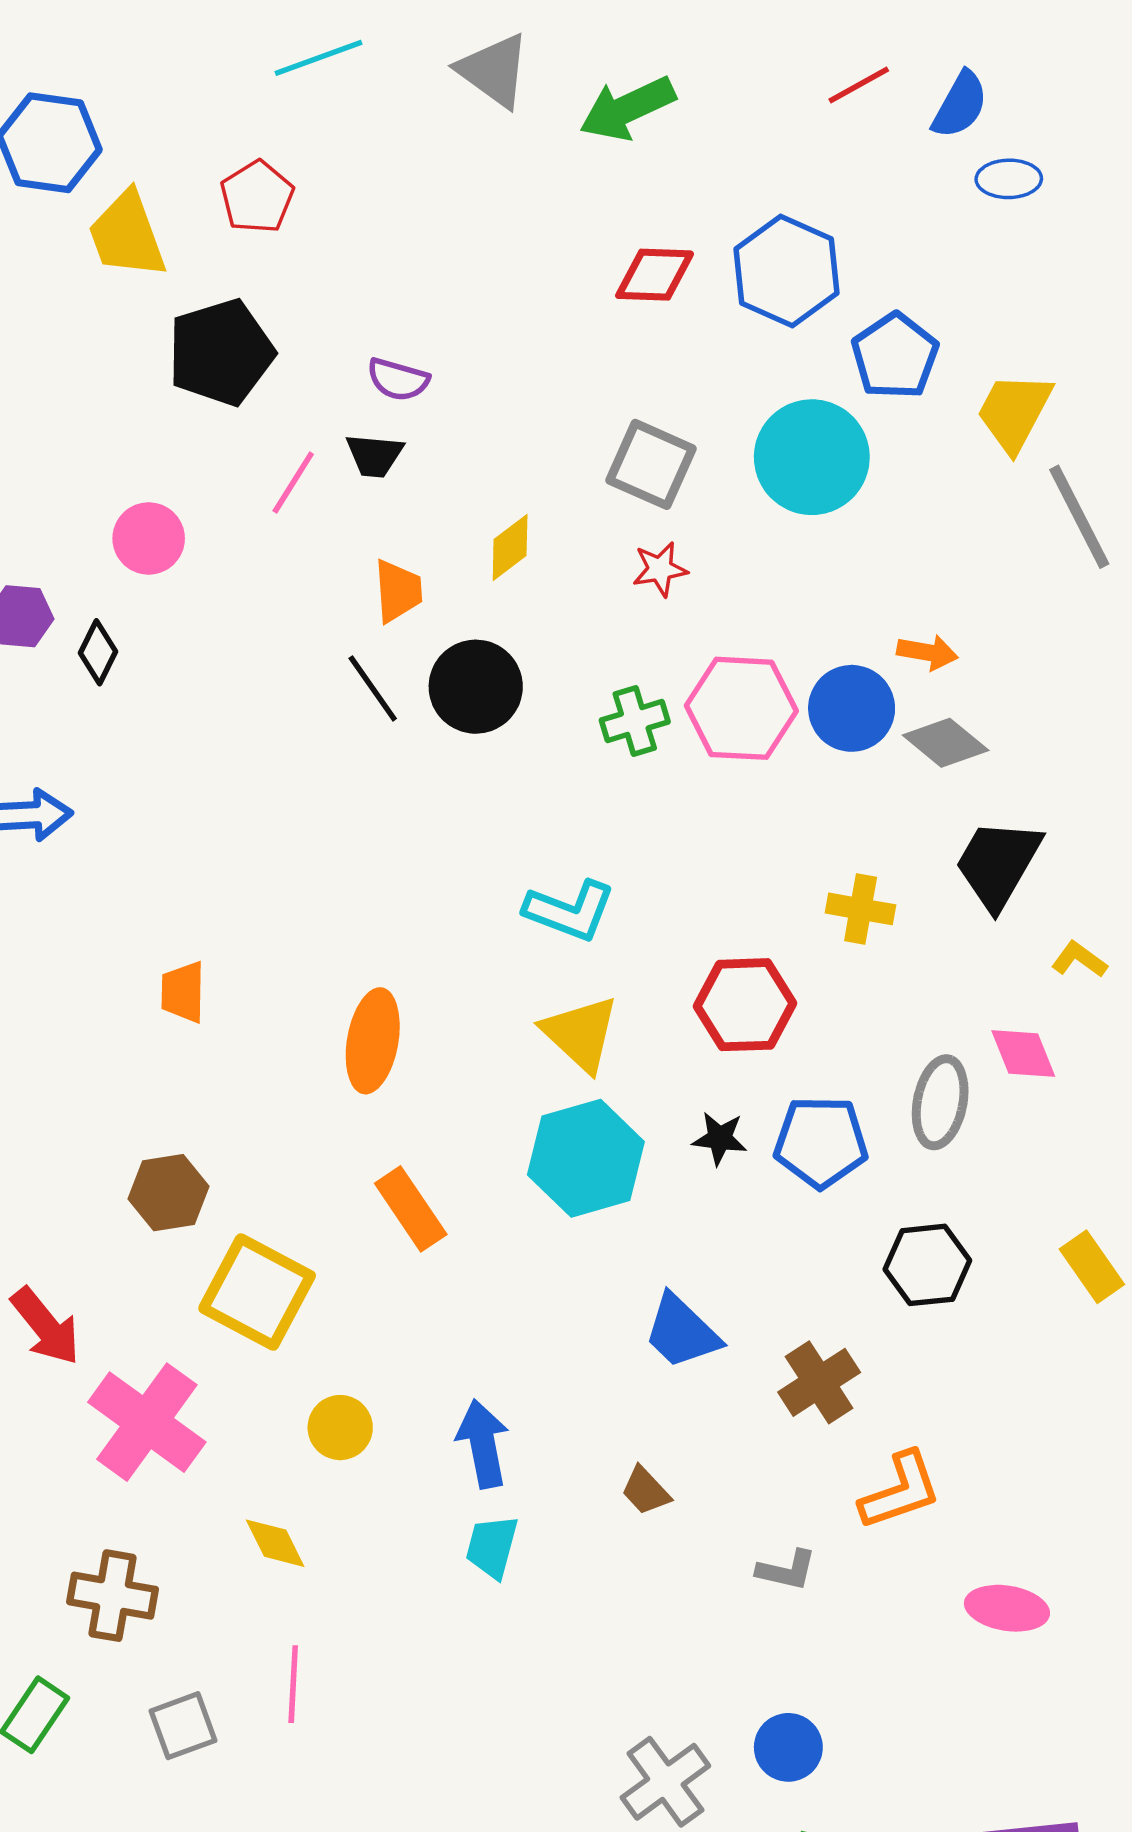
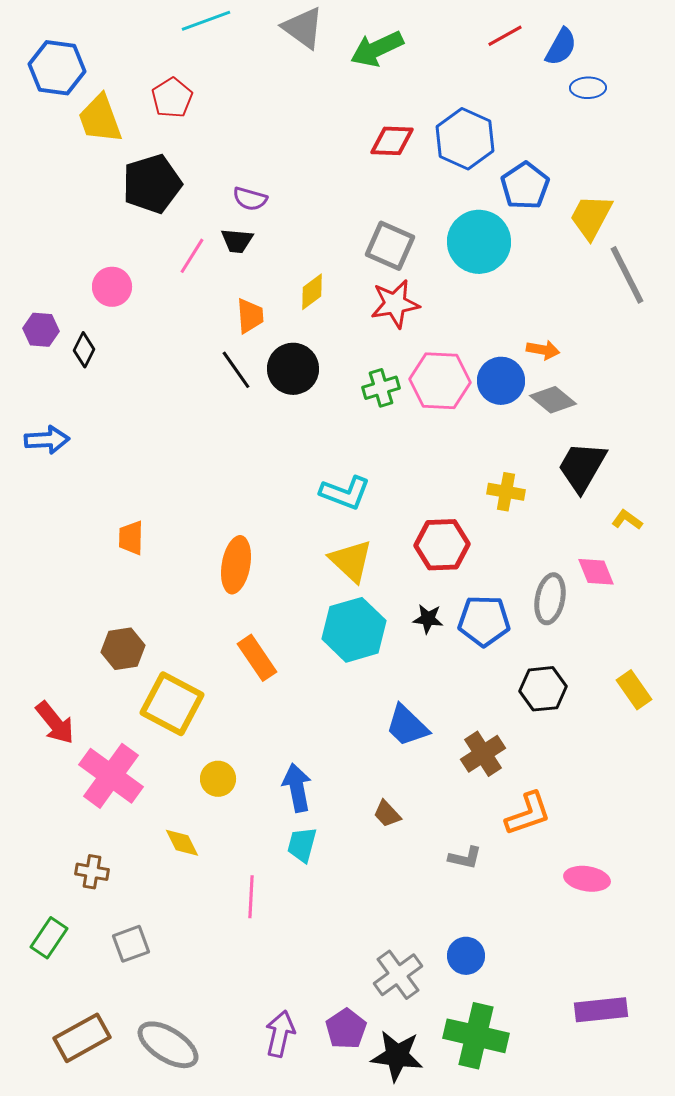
red star: (660, 569) -> (395, 304), size x1.6
brown cross: (112, 1596) -> (92, 872), size x0.7
pink line: (293, 1684) -> (251, 897), moved

